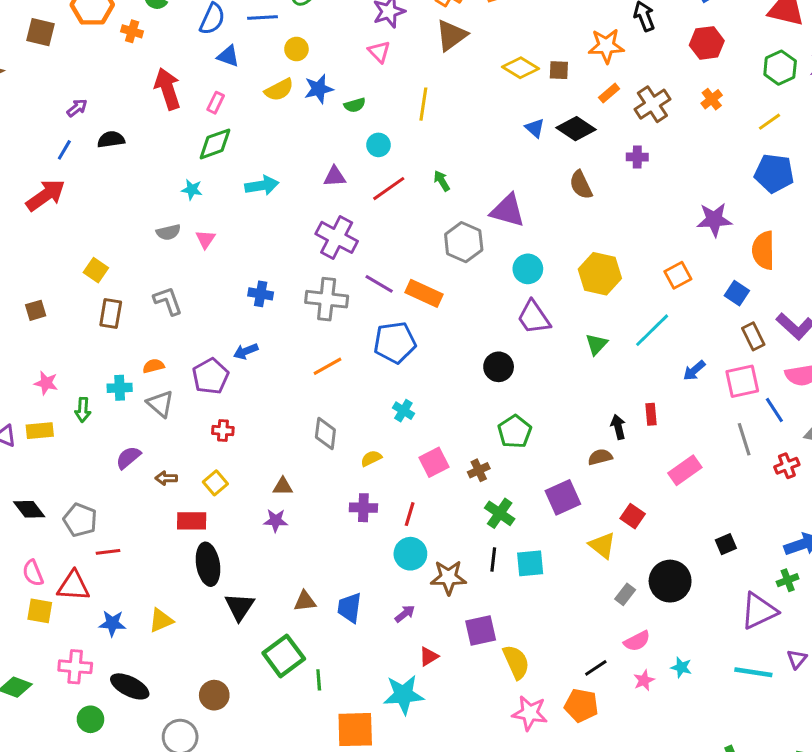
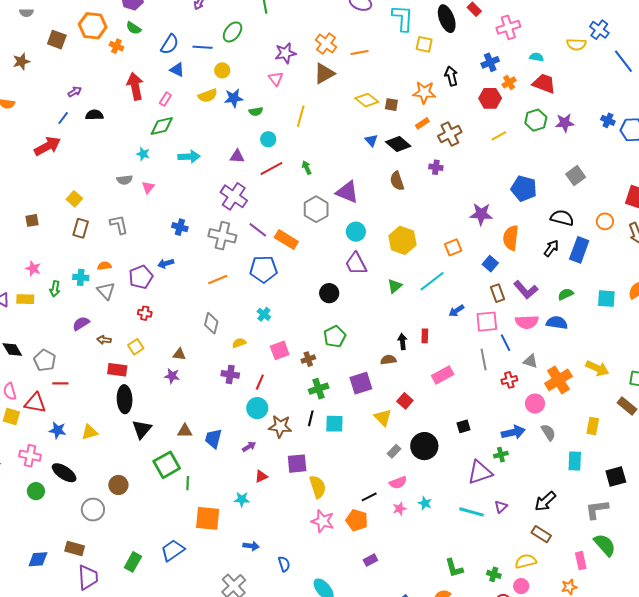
orange cross: (712, 99) -> (509, 82), moved
yellow line: (770, 122) -> (499, 136), moved
green cross: (500, 513) -> (319, 389), turned 30
cyan star: (404, 695) -> (242, 499), size x0.6

